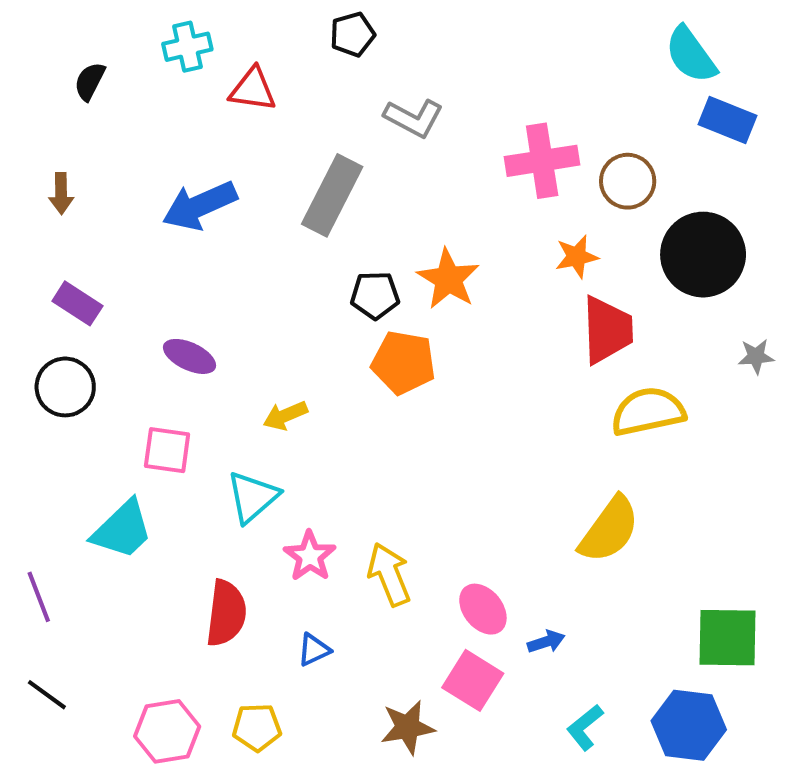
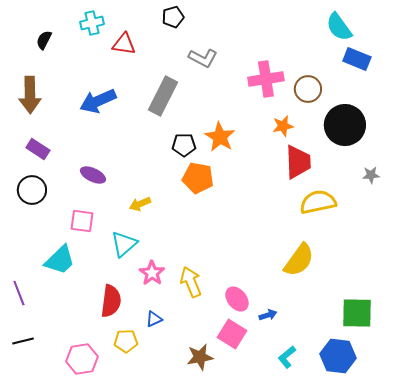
brown arrow: (61, 193) -> (30, 95), size x1.8
black line: (47, 695) -> (23, 341), turned -50
yellow pentagon: (257, 727) -> (126, 341), moved

